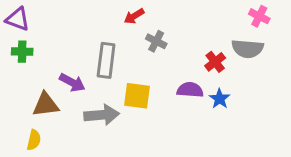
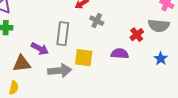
blue star: (220, 99) -> (161, 59), moved

